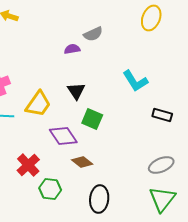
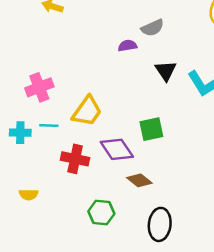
black triangle: (76, 91) -> (166, 71), moved
green square: (92, 119) -> (151, 129), turned -35
red cross: (28, 165) -> (75, 159), moved, turned -35

